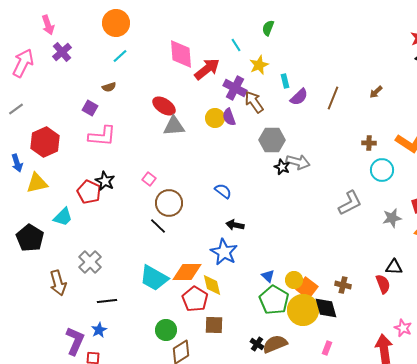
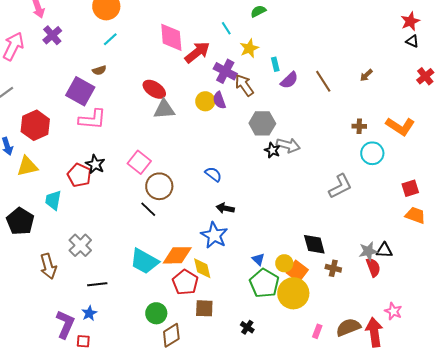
green semicircle: (268, 28) -> (258, 11), turned 42
brown line: (333, 98) -> (323, 81), turned -55
purple square: (90, 108) -> (80, 91), size x1.8
pink square: (149, 179) -> (139, 162), size x1.6
cyan trapezoid: (63, 217) -> (53, 200), turned 145
gray star: (392, 218) -> (368, 251), moved
black diamond: (326, 308) -> (314, 244), moved
brown semicircle: (275, 344) -> (348, 327), moved

